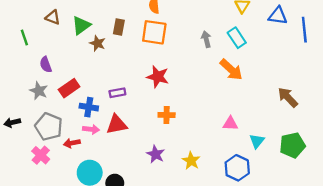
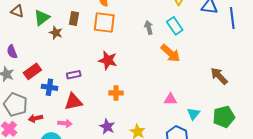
pink arrow: (91, 129) -> (65, 123), moved

